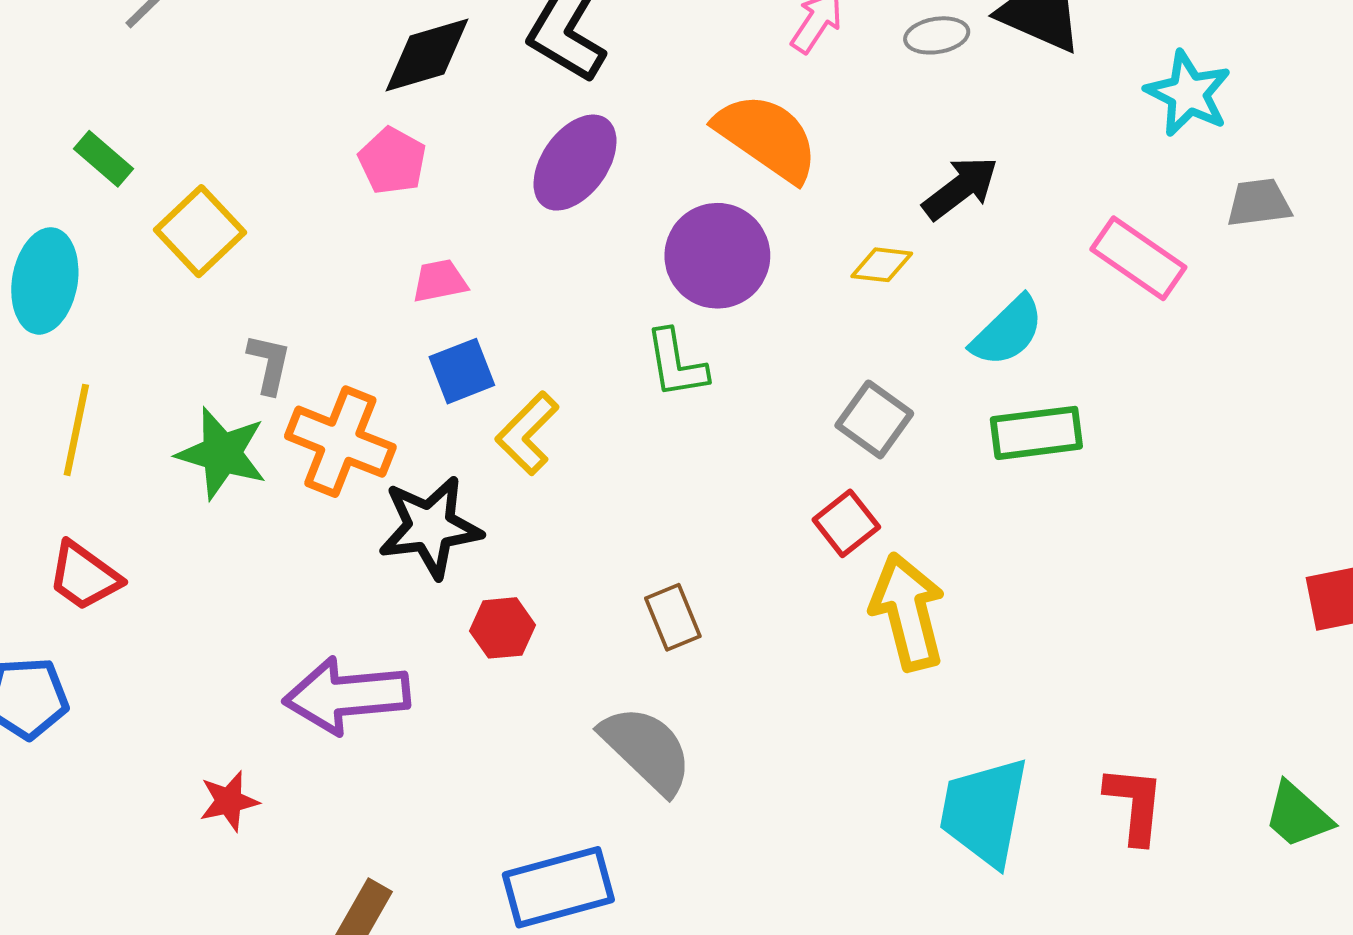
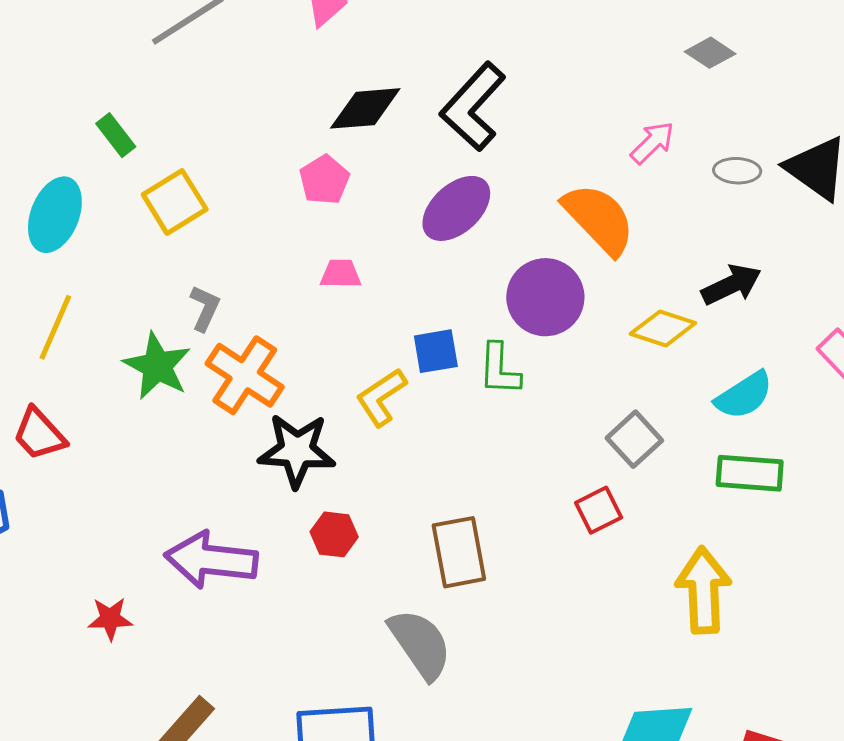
yellow diamond: (882, 265) -> (663, 328), size x1.4
blue square: (462, 371) -> (436, 351), moved
yellow arrow: (908, 612) -> (703, 590), moved
brown rectangle: (673, 617) -> (459, 552), size x1.5

